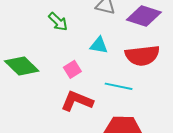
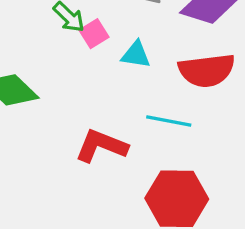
pink square: (72, 69) -> (94, 34), moved

